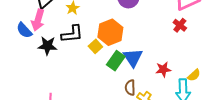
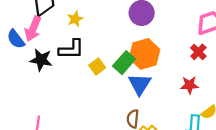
orange hexagon: (110, 32) -> (144, 54), moved
green rectangle: (116, 61) -> (124, 63), moved
red star: (163, 69) -> (190, 85), moved

